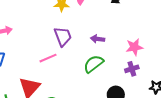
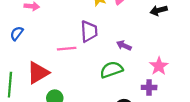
pink star: (134, 47) -> (159, 66), turned 30

